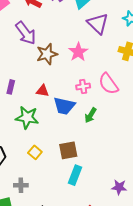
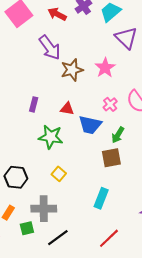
pink cross: (83, 86) -> (110, 104), turned -32
brown square: (68, 150) -> (111, 158), moved
gray cross: (21, 185) -> (44, 209), size x1.6

